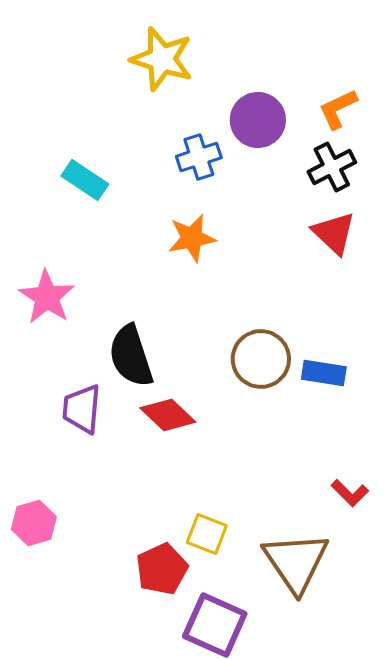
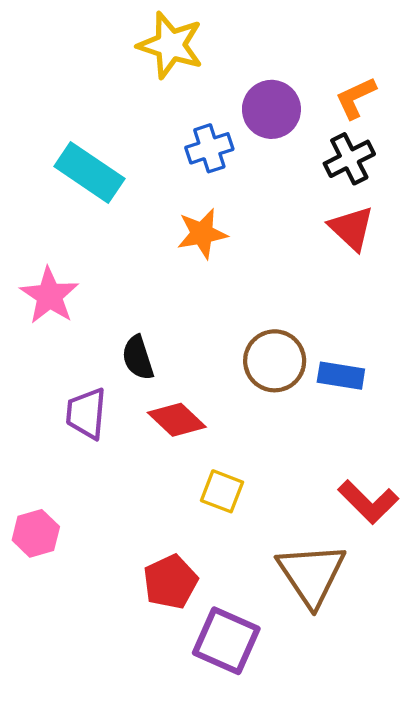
cyan rectangle: (85, 180) -> (89, 173), size x1.4
black semicircle: (131, 356) -> (138, 358), size x0.7
red L-shape: (350, 493) -> (368, 502), size x1.5
yellow square: (207, 534) -> (222, 491), moved

